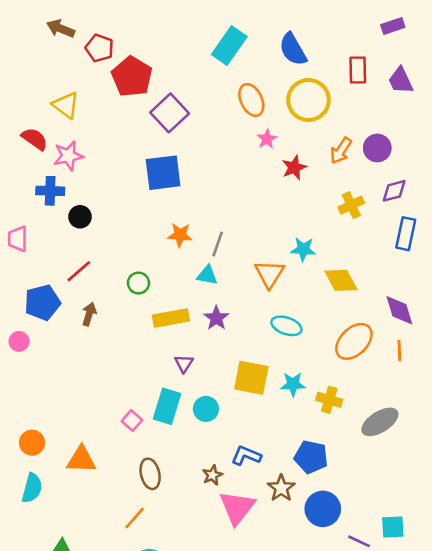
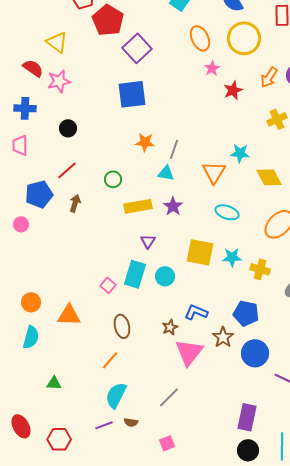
blue cross: (50, 191) -> (25, 108), moved

